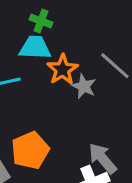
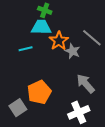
gray arrow: (103, 158) -> (86, 84), moved

